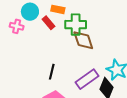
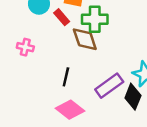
pink cross: (17, 26) -> (25, 47), moved
brown diamond: (83, 40) -> (85, 39), moved

